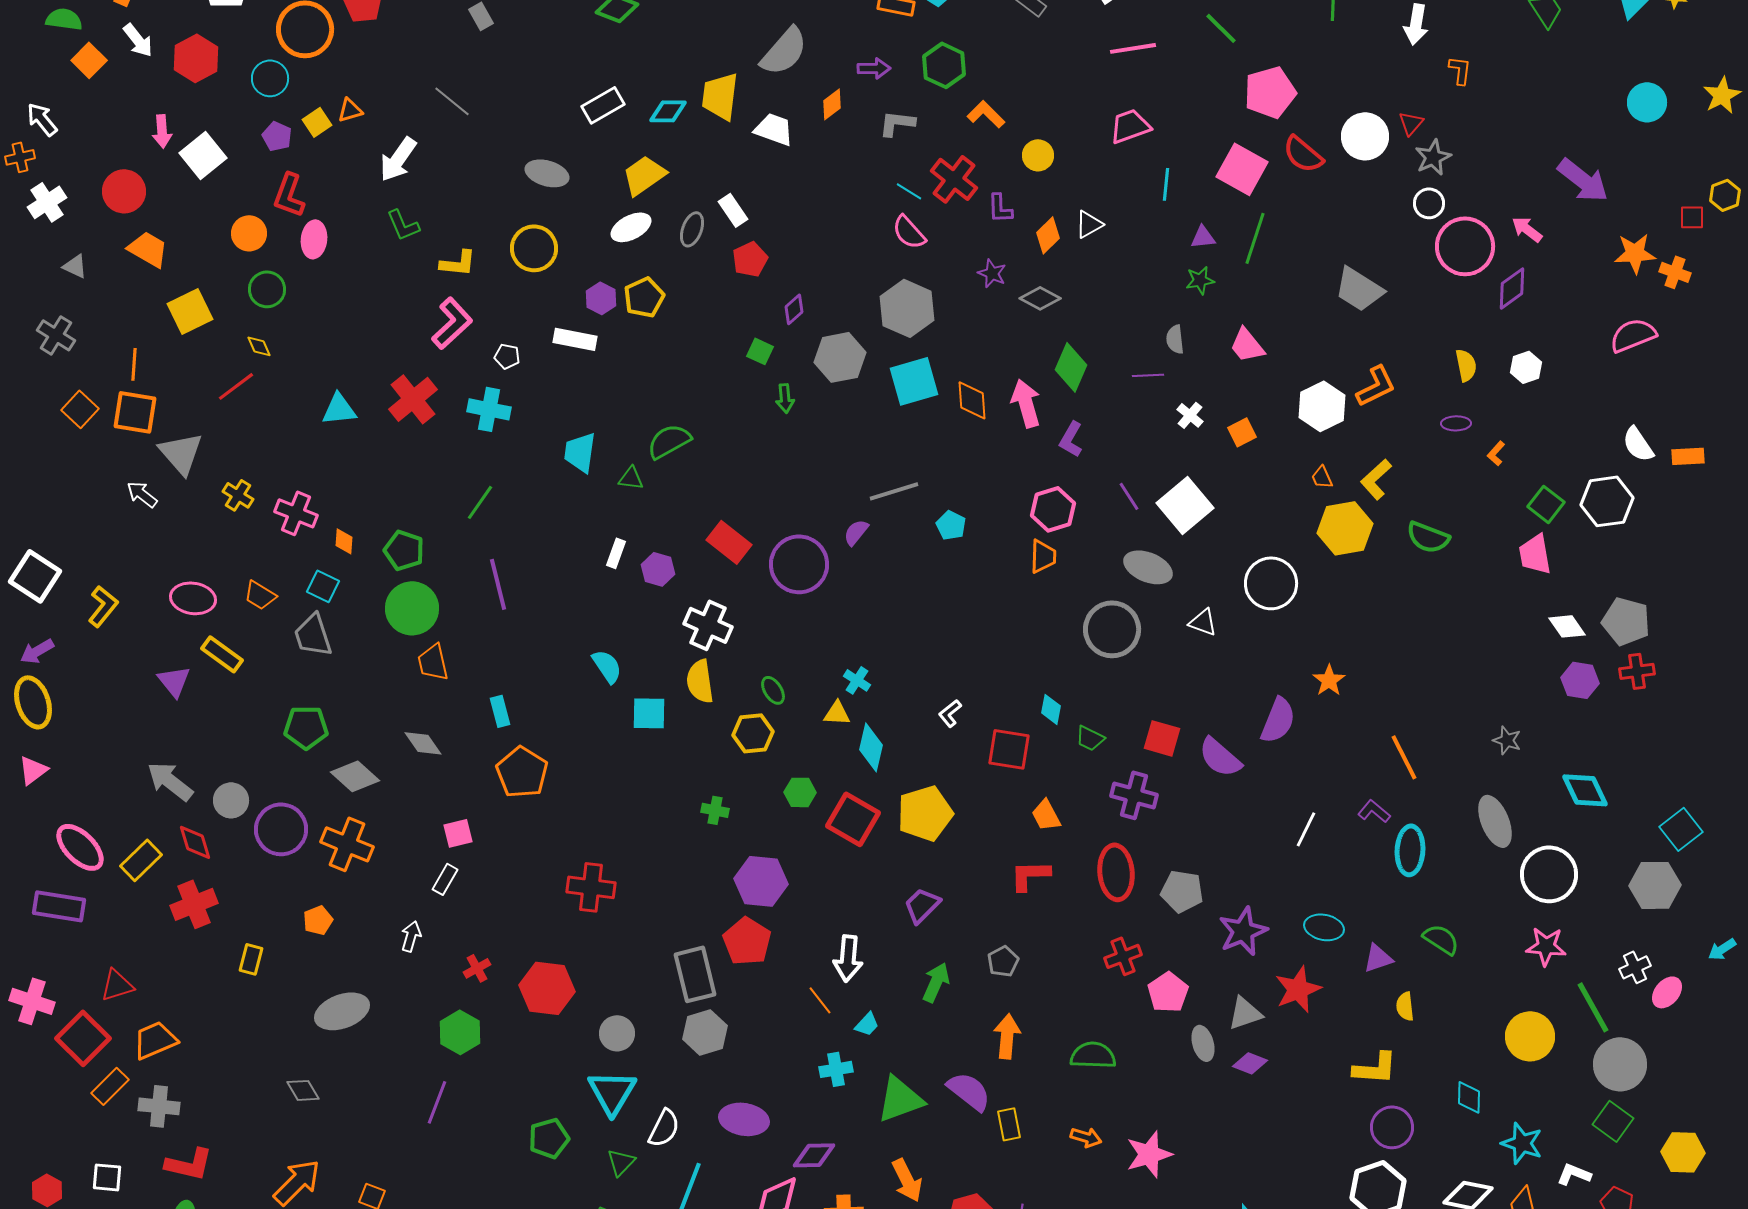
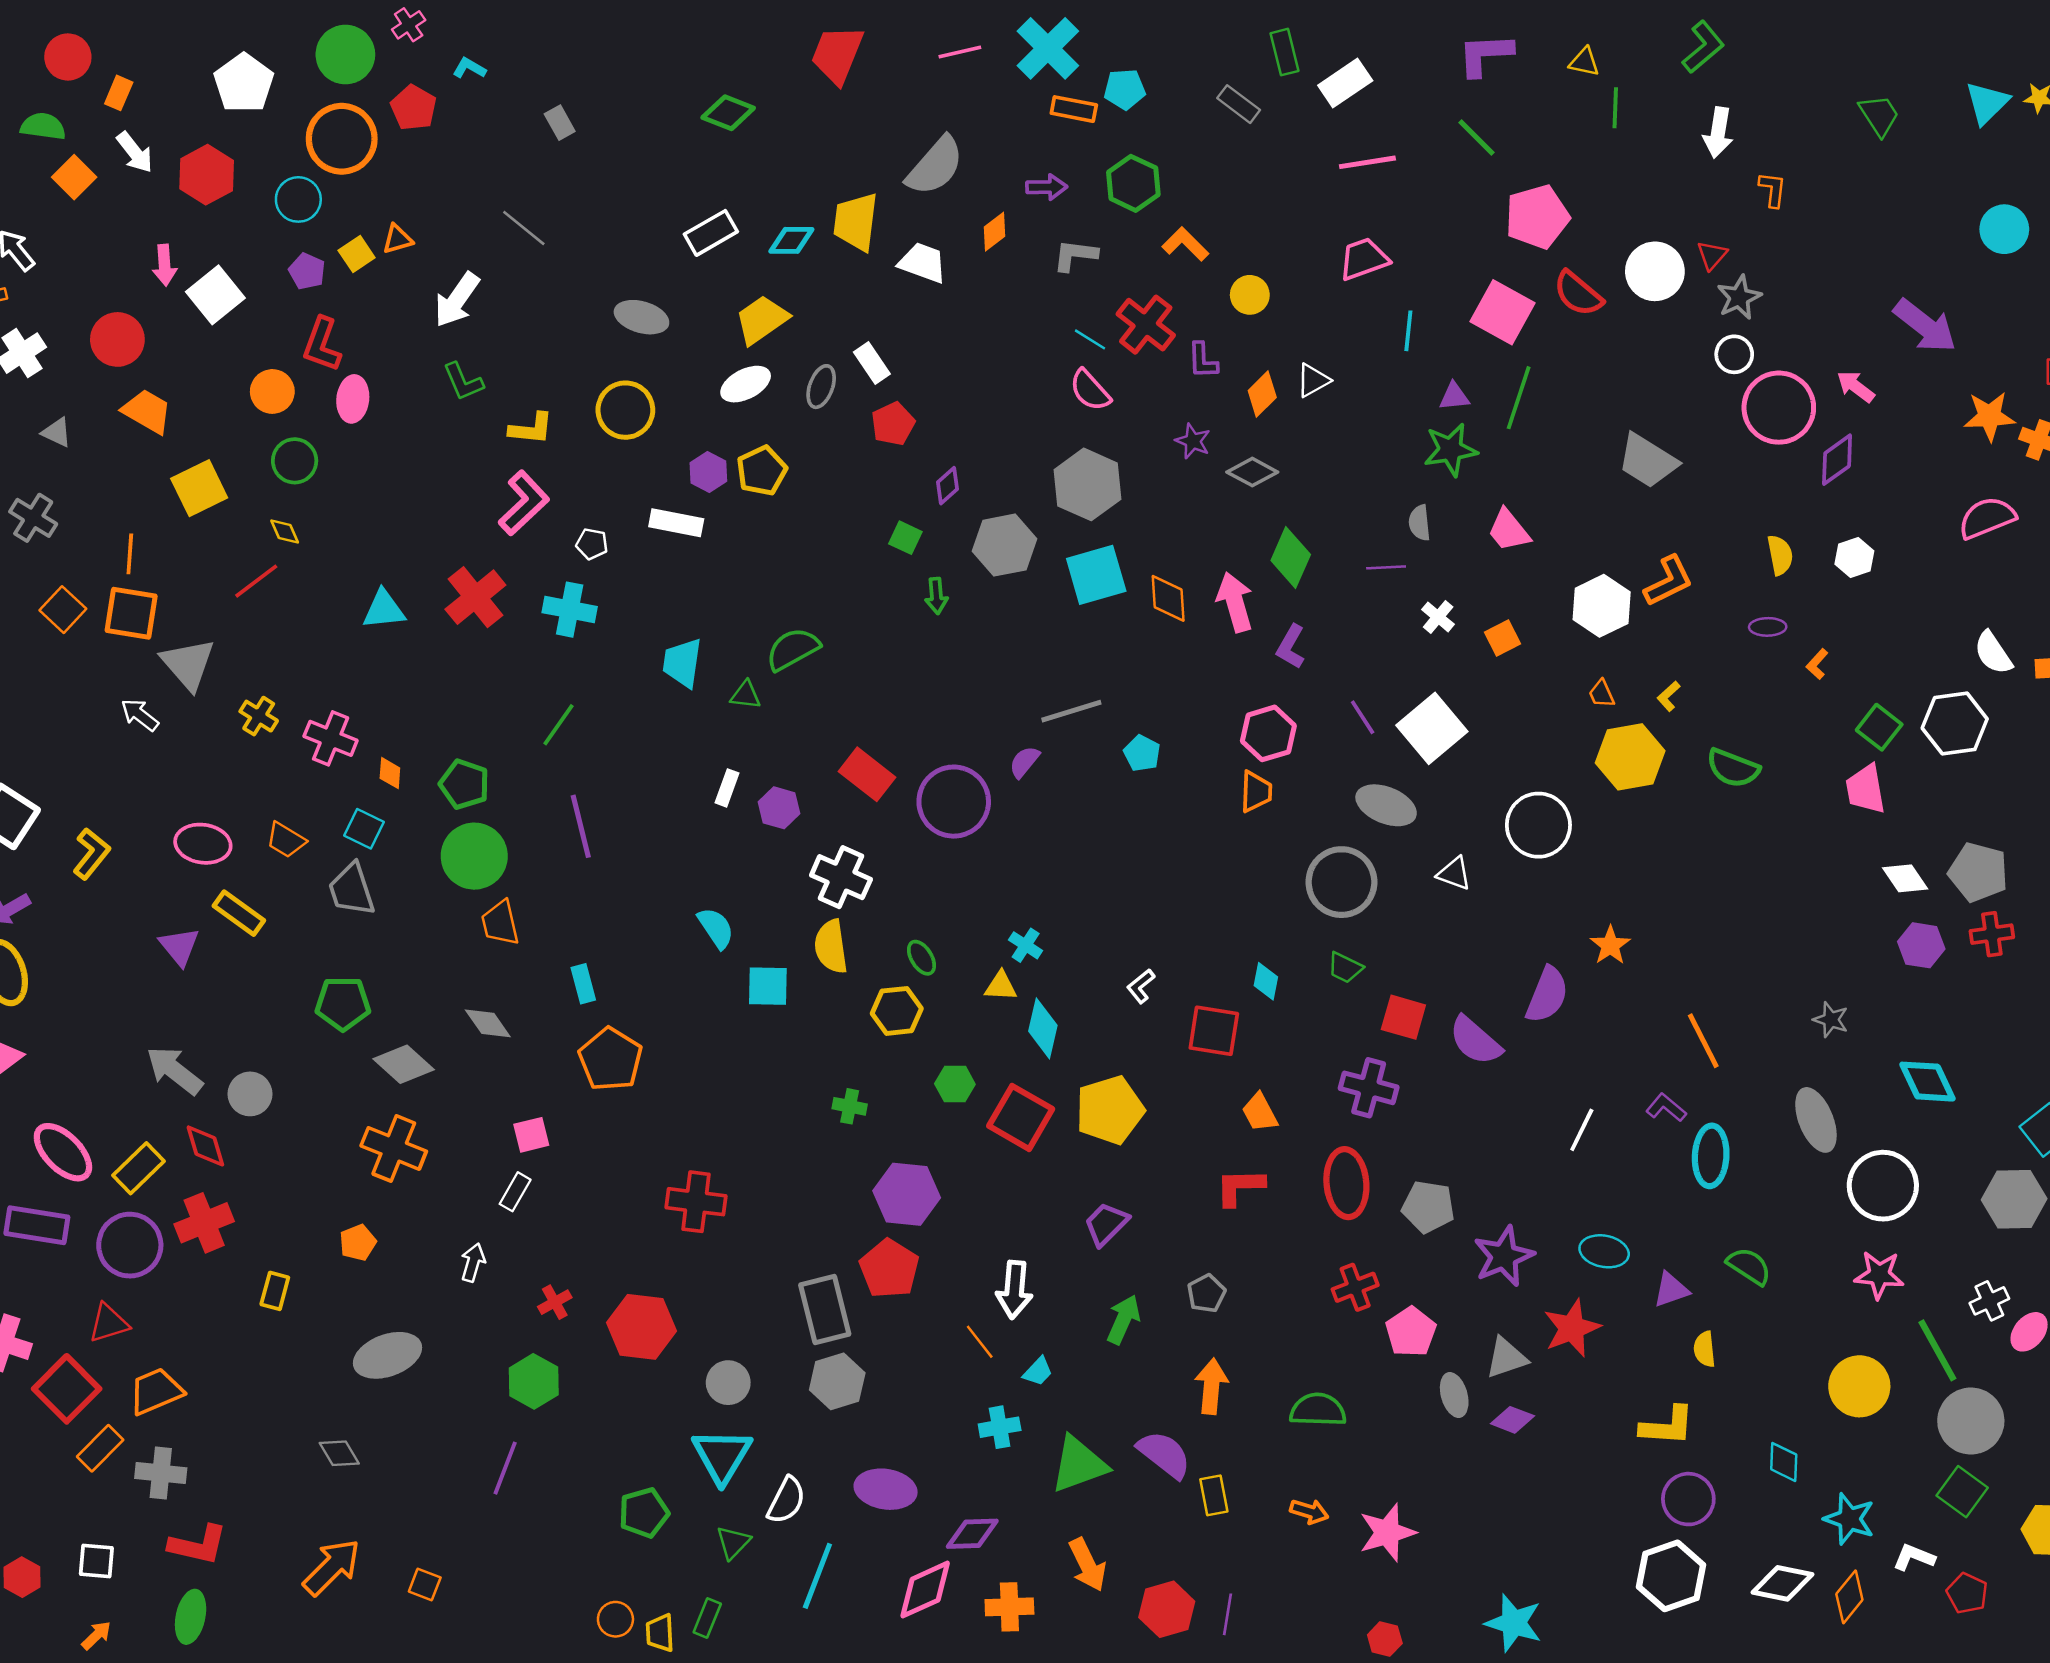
green star: (1200, 280) -> (1450, 450), size x1.5
yellow L-shape: (1376, 479) -> (1669, 696), size x0.6
green trapezoid: (1090, 738) -> (1345, 968), moved
purple circle: (281, 829) -> (130, 1245), moved

